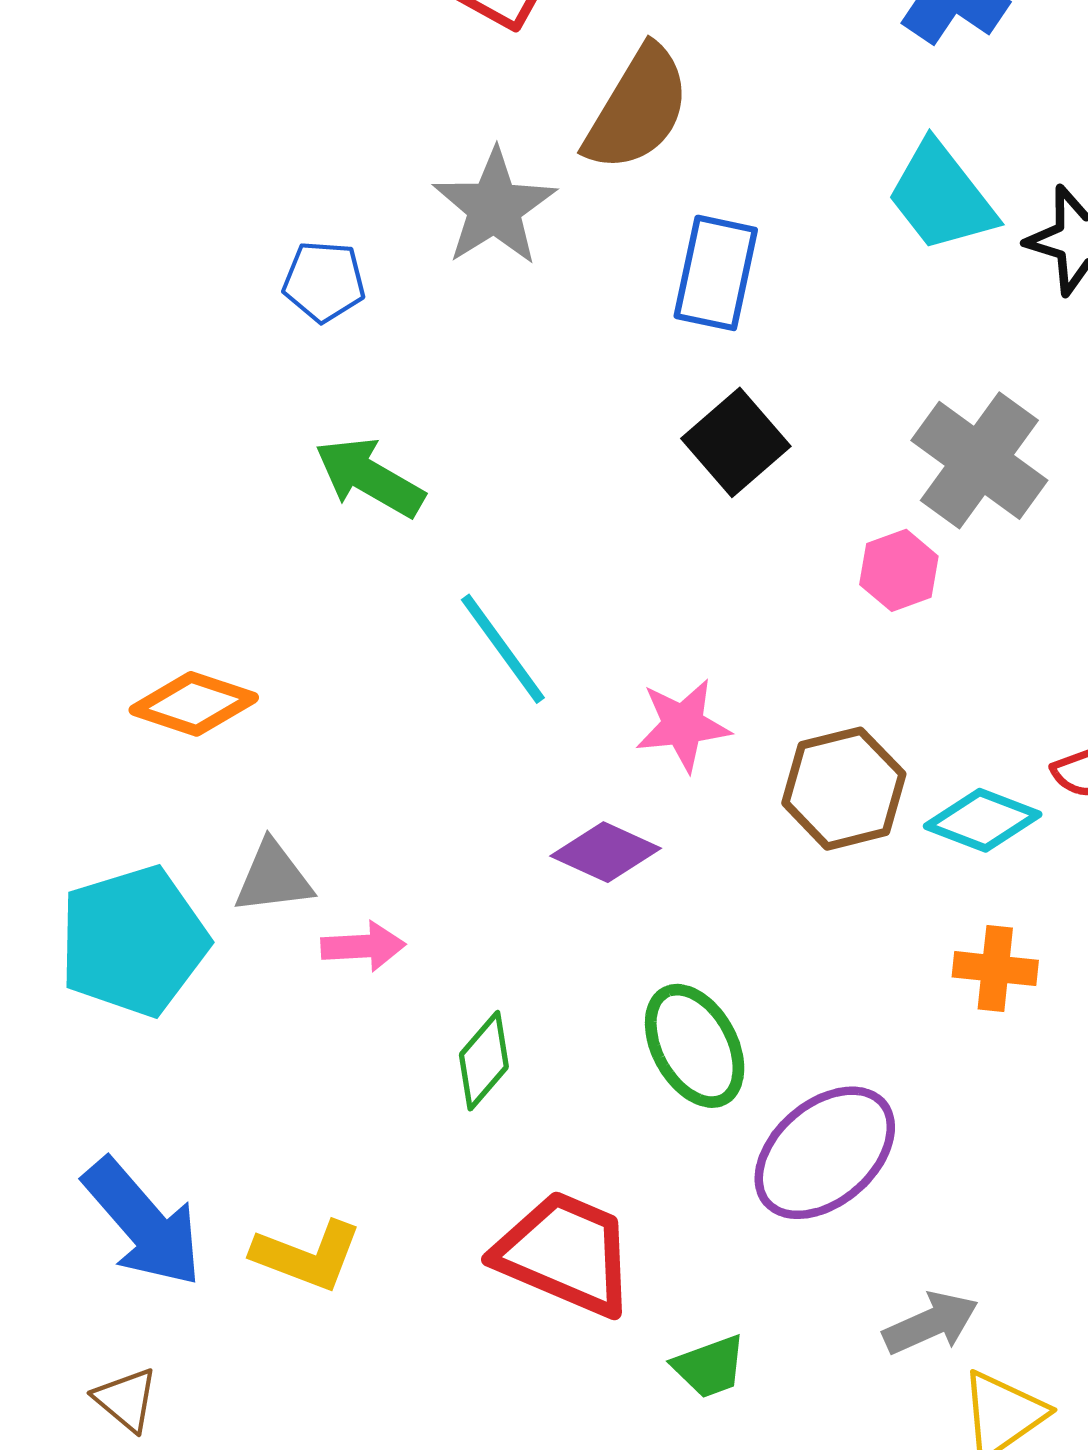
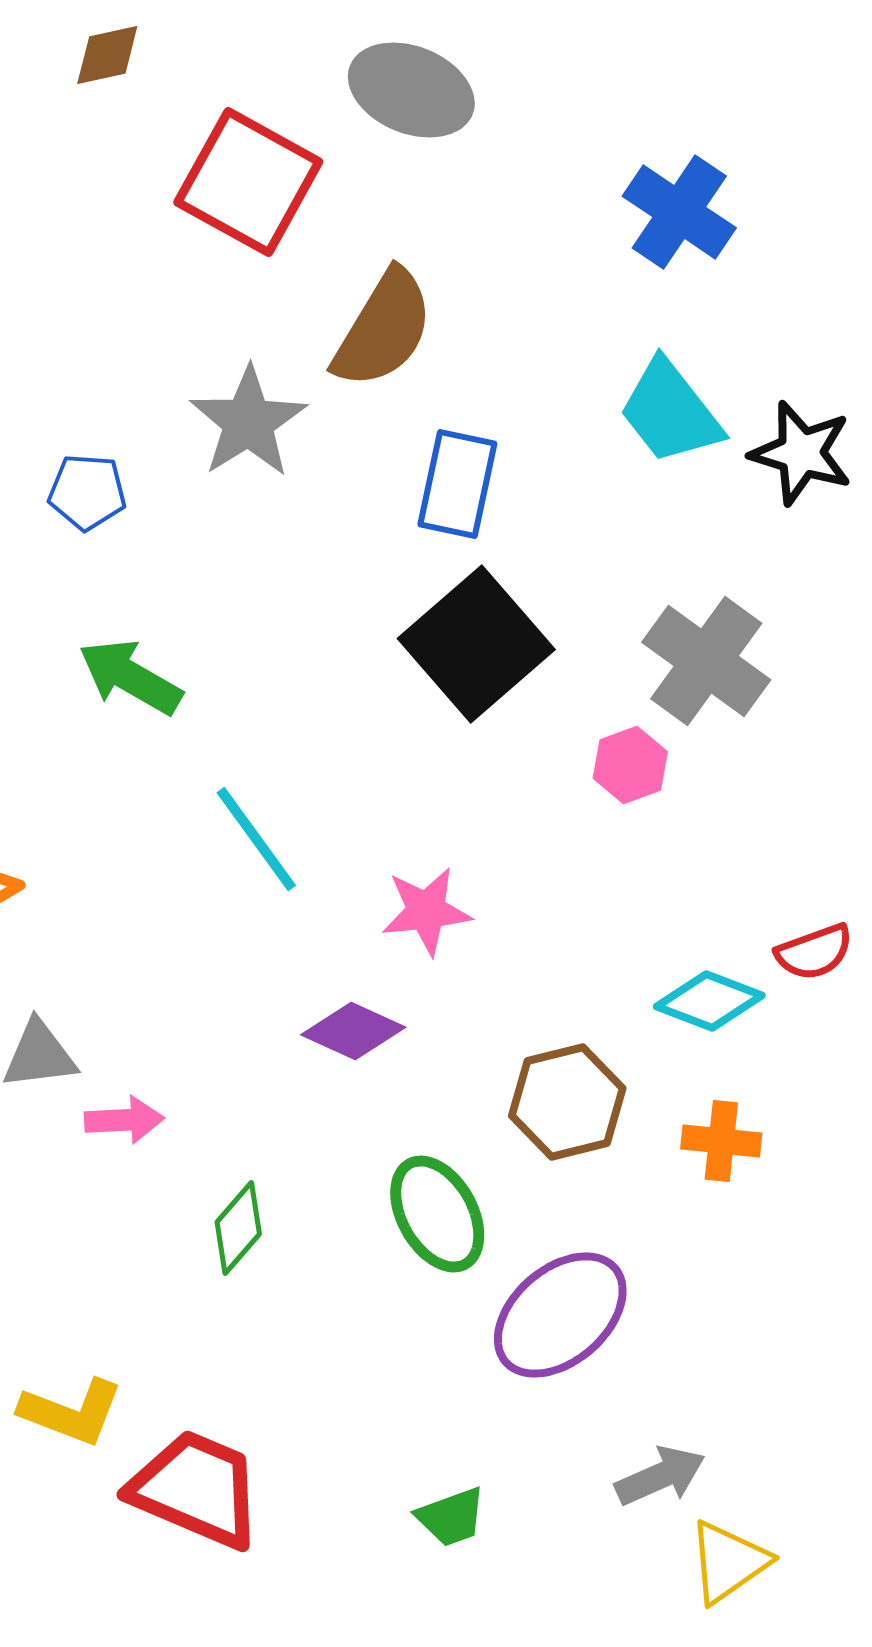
black square: (736, 442) -> (476, 644), size x1.5
brown hexagon: (844, 789) -> (567, 1102), moved
red trapezoid: (565, 1253) -> (196, 1489), moved

